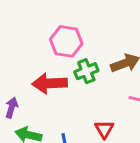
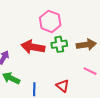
red triangle: (104, 129) -> (63, 86), turned -32

